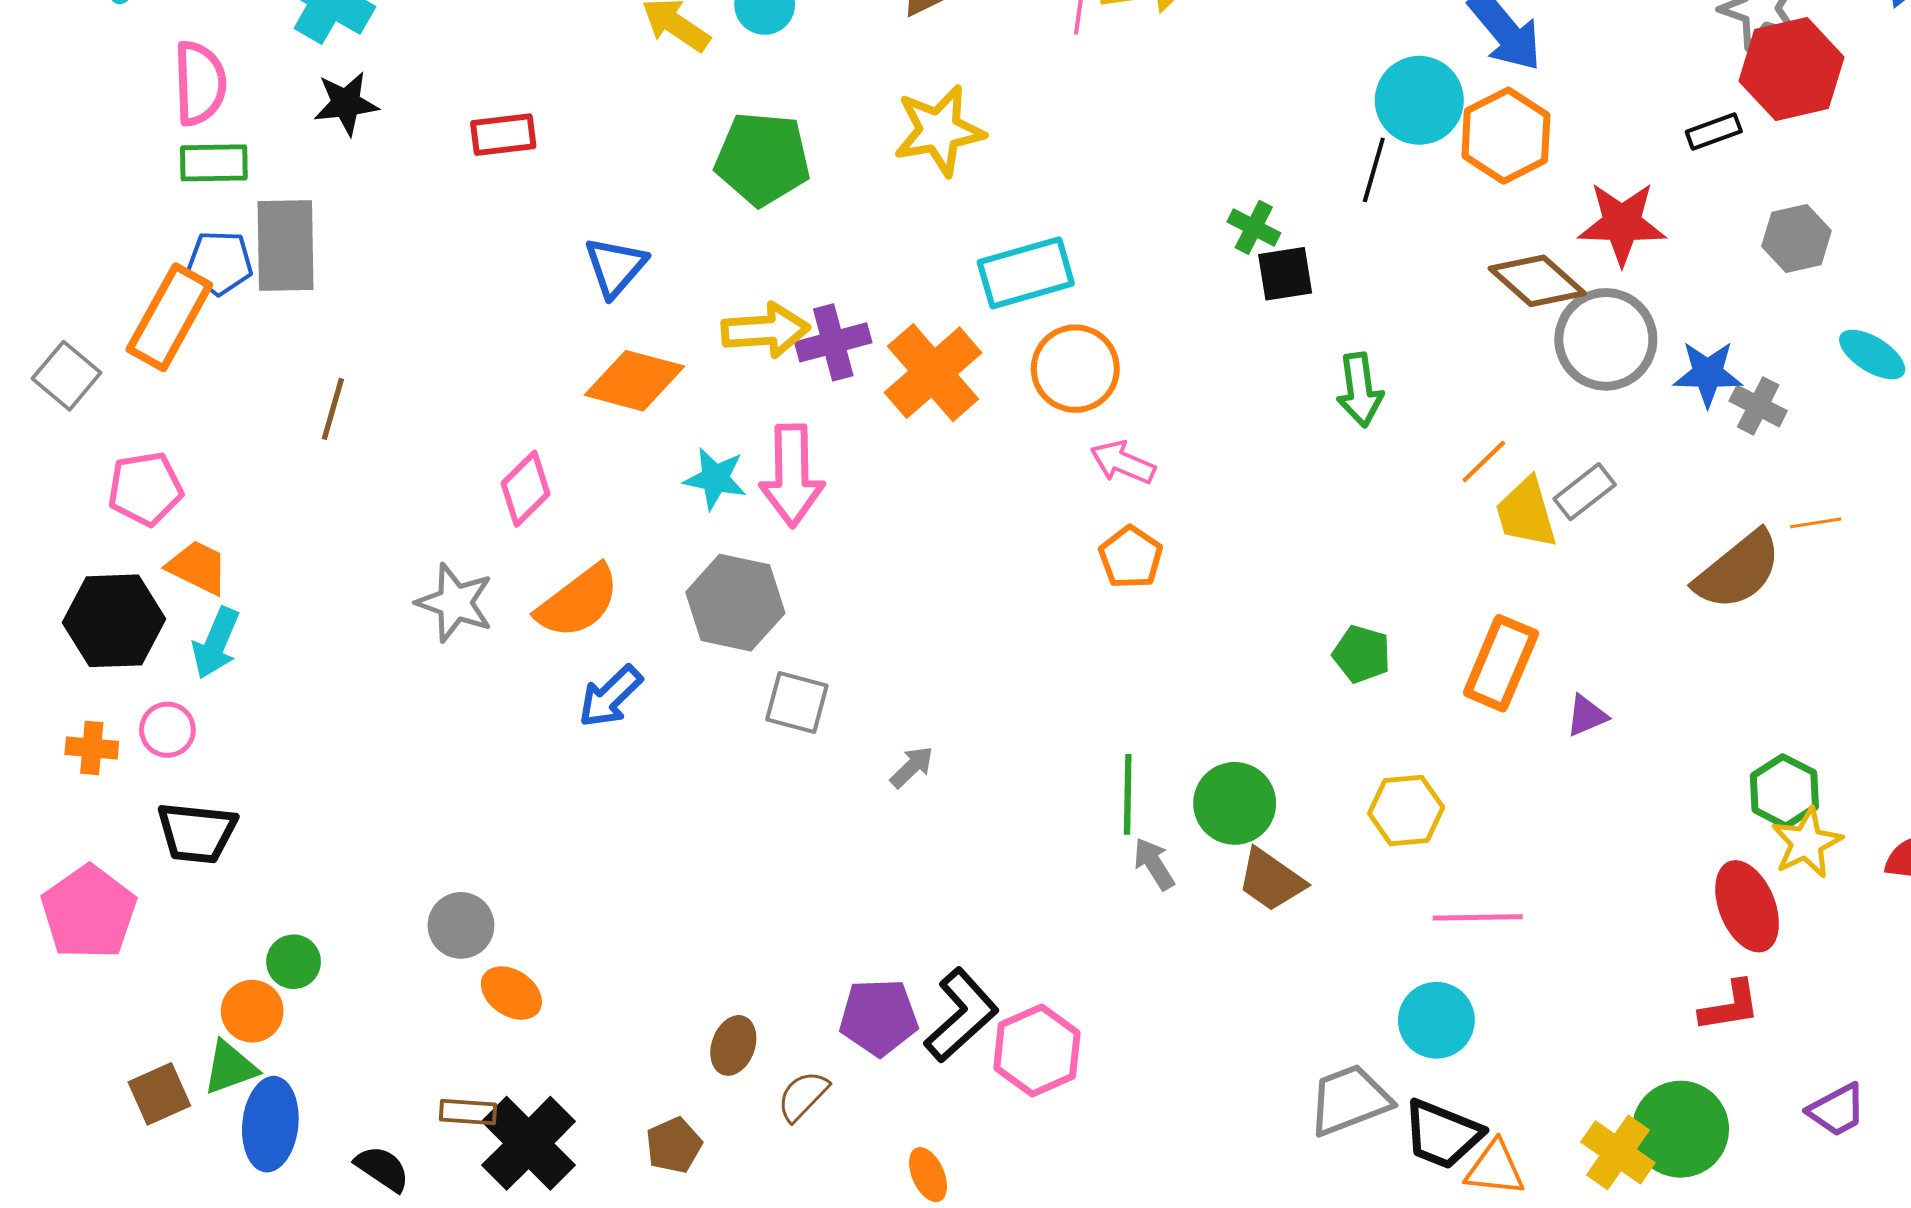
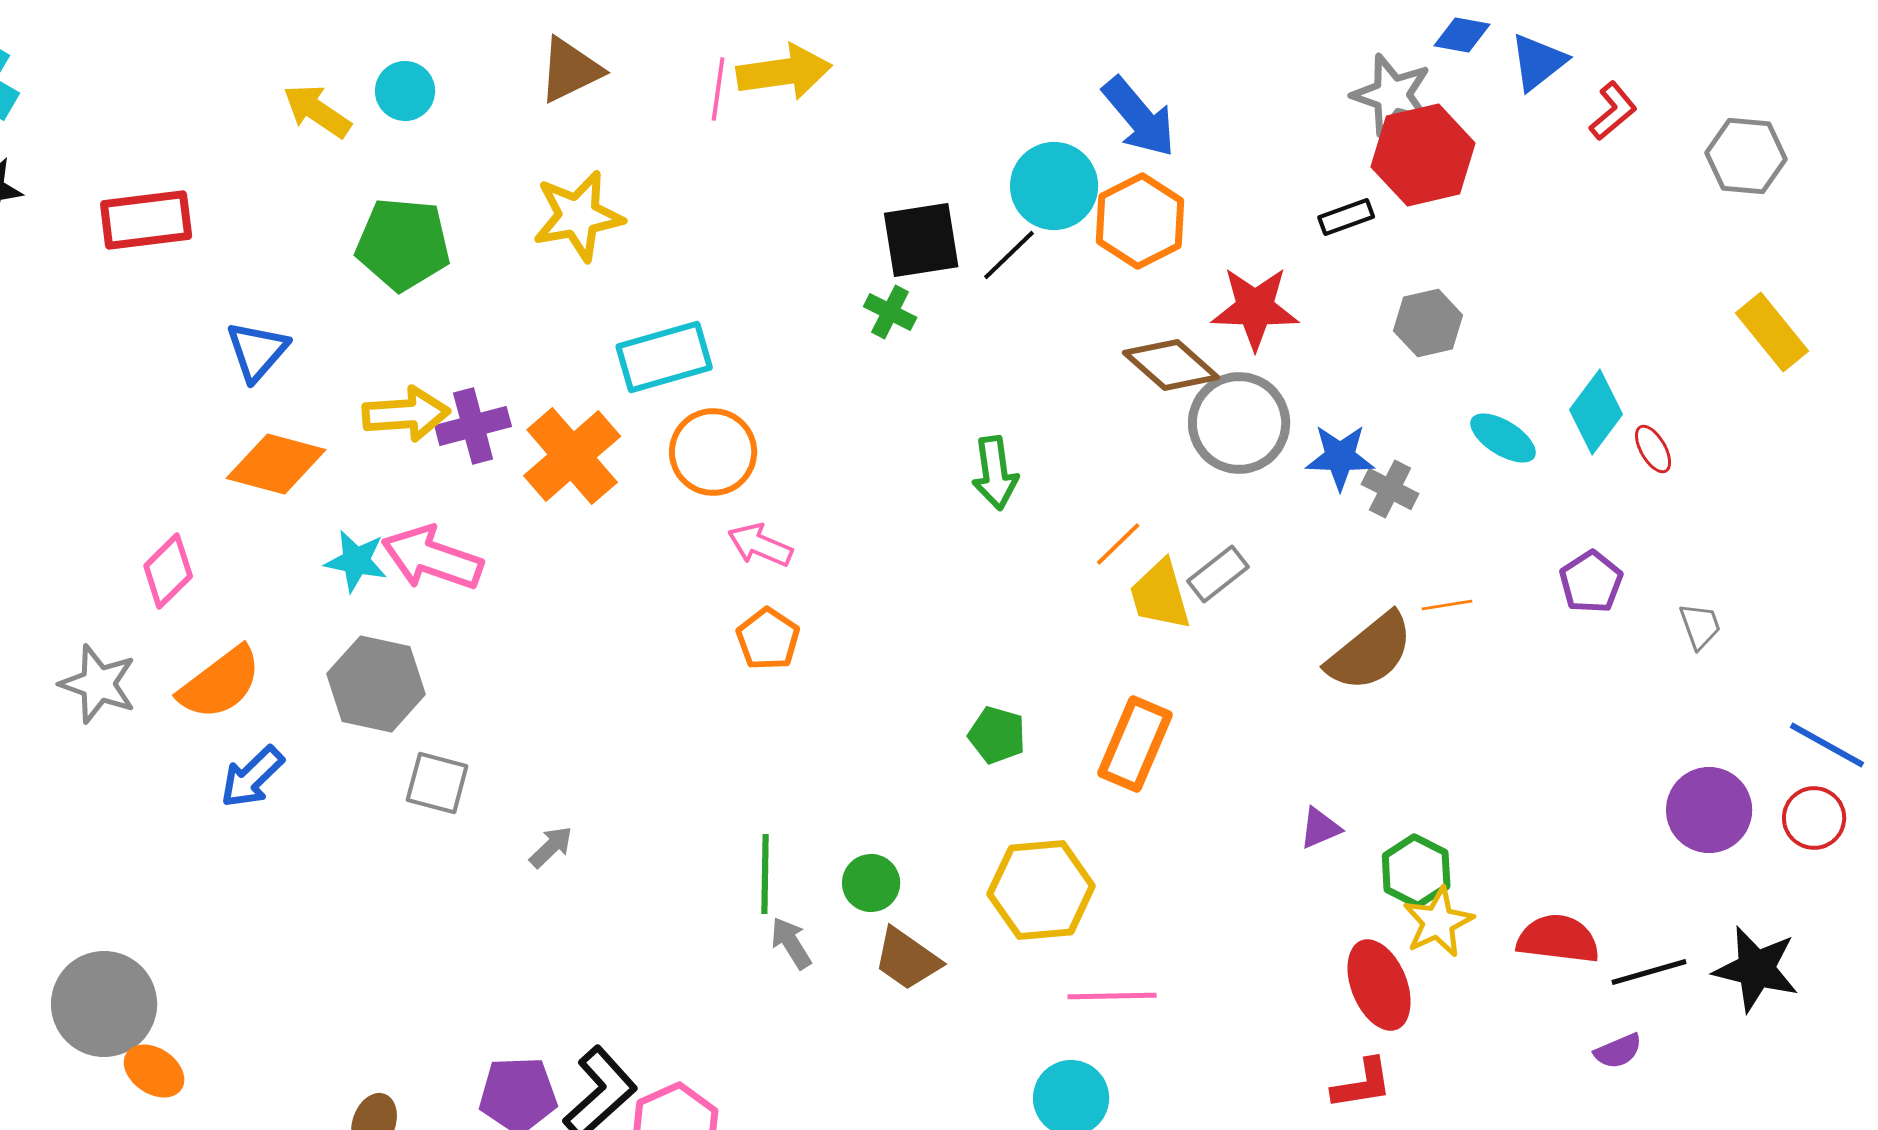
red rectangle: (503, 135) -> (146, 220), size x1.4
black line: (1374, 170) -> (1009, 255), turned 30
black square: (1285, 274) -> (921, 240), moved, size x1.4
pink arrow: (792, 476) -> (432, 558), turned 110
purple triangle: (1587, 716) -> (1320, 828), moved
green circle: (1235, 803) -> (871, 883), size x0.7
yellow hexagon: (1406, 810) -> (1041, 890), size x1.4
gray circle: (461, 925) -> (104, 1004), size x1.6

